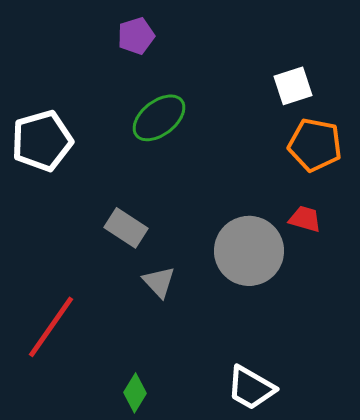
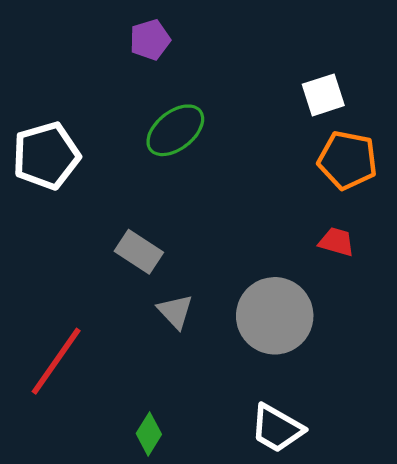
gray circle: (249, 251) -> (275, 316), moved

